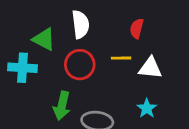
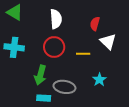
green triangle: (44, 39) -> (15, 12), moved
yellow line: (121, 58) -> (83, 54), moved
white triangle: (150, 68) -> (108, 42), moved, turned 36

